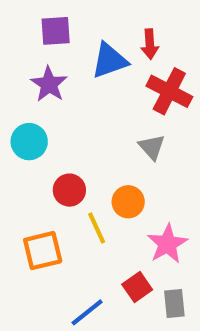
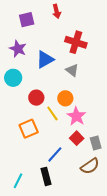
purple square: (56, 31) -> (27, 20), moved
red arrow: (150, 44) -> (57, 11), moved
blue triangle: (109, 61) -> (45, 59), moved
pink star: (167, 244) -> (76, 116), moved

